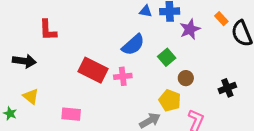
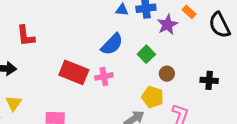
orange rectangle: (221, 19) -> (189, 12), moved
black cross: (227, 88) -> (209, 80), turned 30
yellow triangle: (31, 96) -> (14, 103), turned 30

